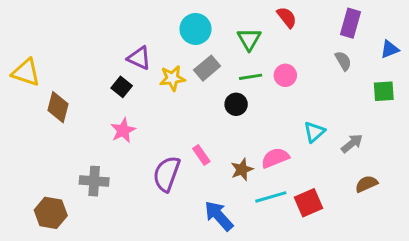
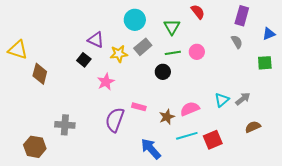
pink star: (123, 130) -> (106, 82), moved
cyan triangle: (314, 132) -> (222, 100), moved
pink rectangle: (201, 155) -> (139, 107), turned -40

